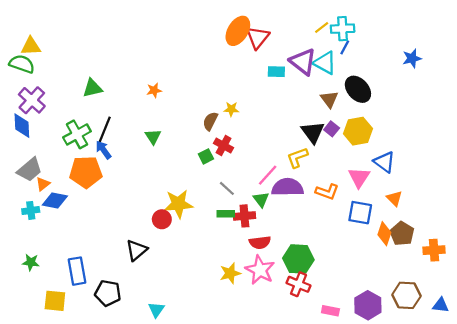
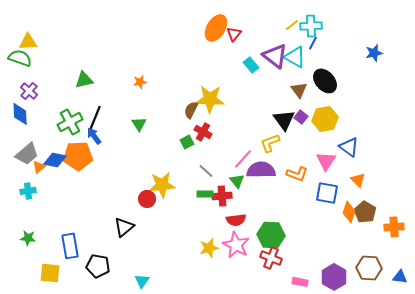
red triangle: (258, 37) -> (234, 34), size x0.7
cyan rectangle: (276, 72) -> (251, 65), turned 49
purple cross: (32, 100) -> (29, 91), size x0.7
yellow star: (231, 109) -> (210, 99), size x2.0
blue diamond: (55, 201) -> (55, 160), moved

